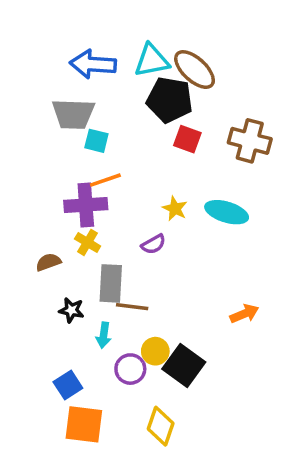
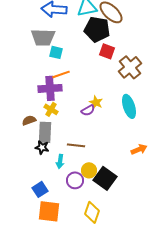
brown cross: (250, 141) -> (130, 67), moved, turned 35
yellow star: (175, 209) -> (96, 102), moved
cyan ellipse: (227, 212) -> (129, 106), moved, turned 55
gray rectangle: (111, 283) -> (45, 132), moved

